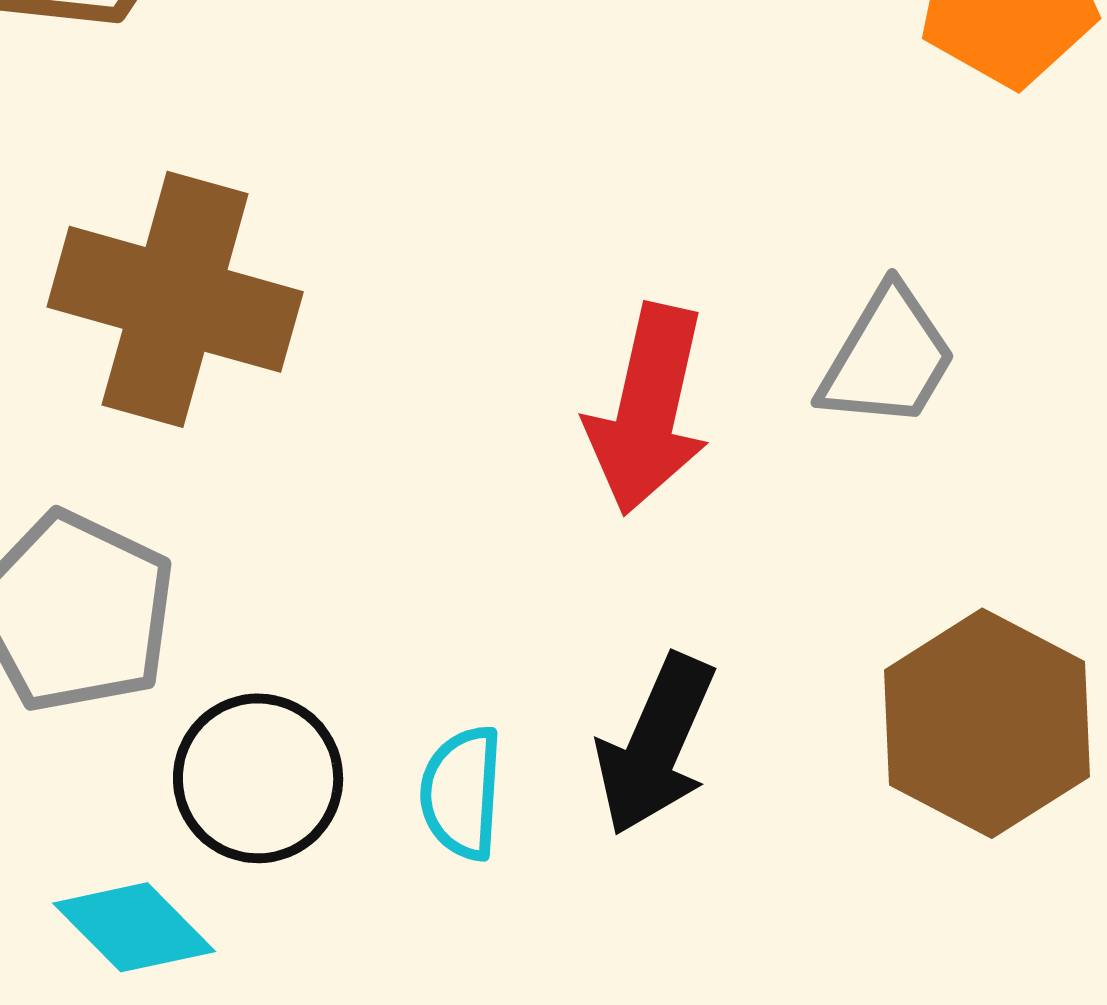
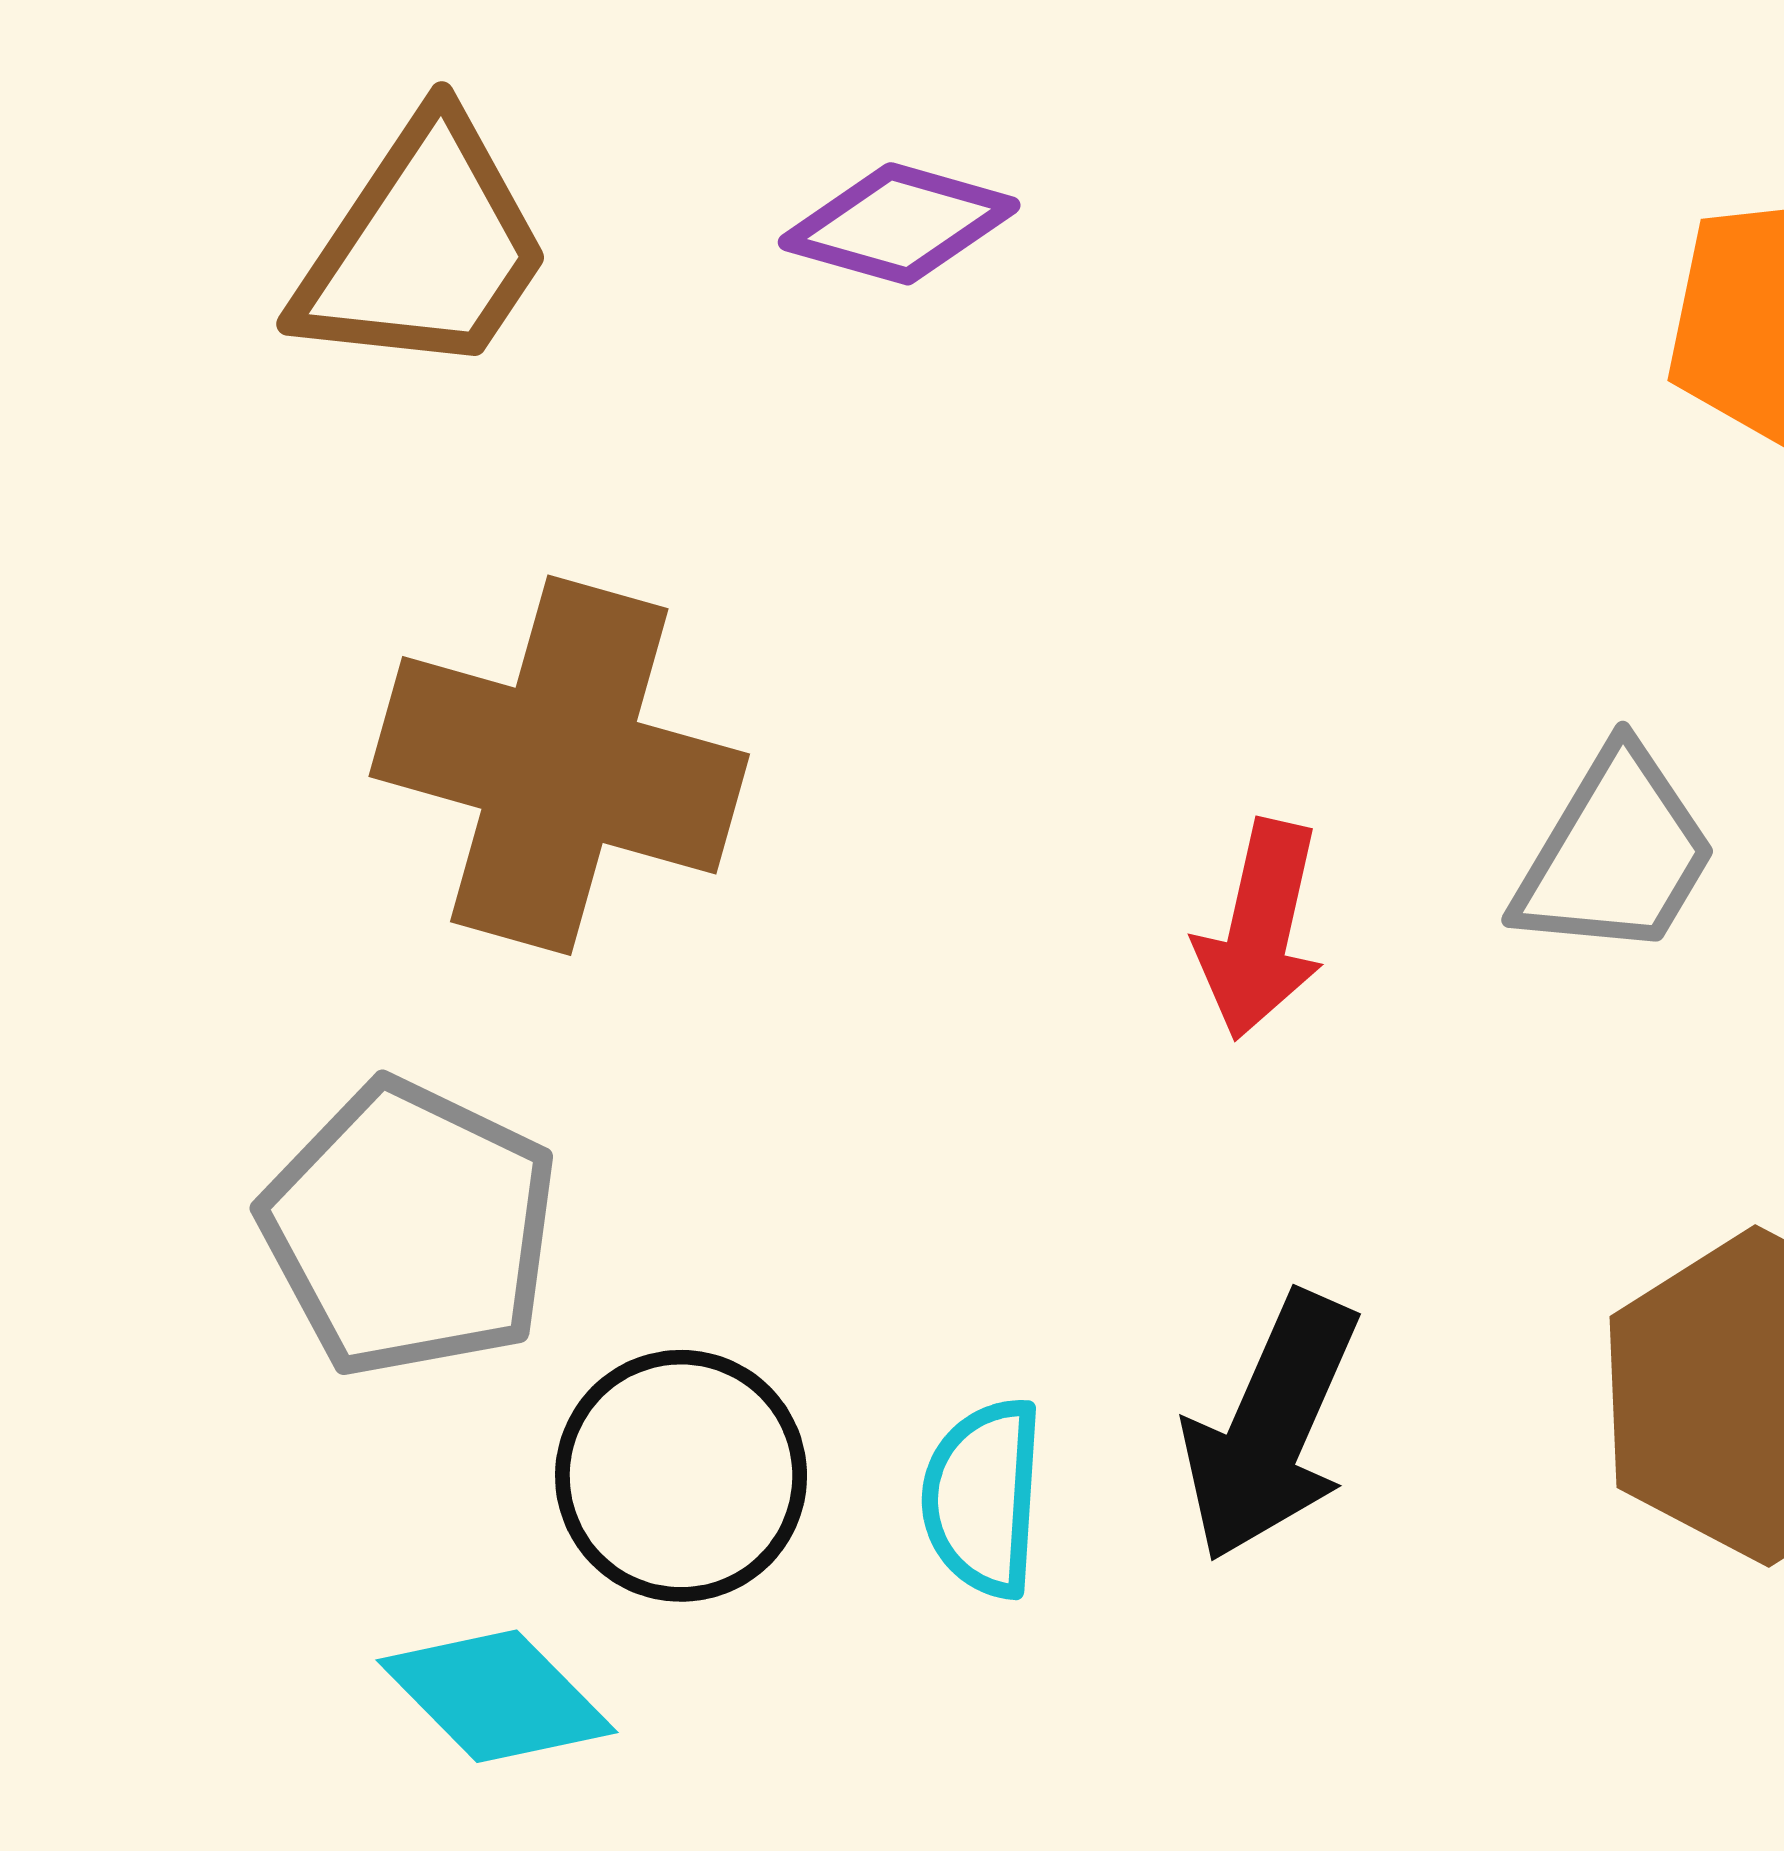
red arrow: (648, 409) -> (1260, 930), size x0.7

